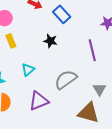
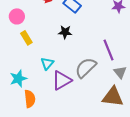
purple line: (92, 50) -> (108, 50), moved
purple triangle: (39, 101) -> (62, 80), moved

